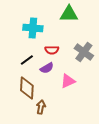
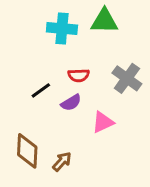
cyan cross: (33, 28) -> (62, 29), moved
brown diamond: (27, 88) -> (27, 151), moved
brown arrow: (41, 107) -> (62, 162), turned 32

